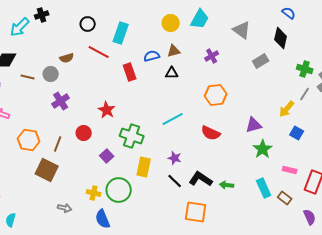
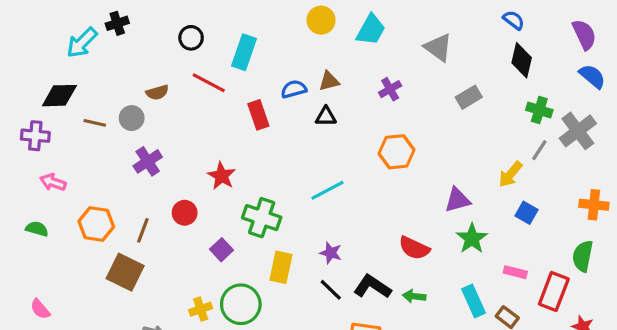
yellow circle: (171, 23) -> (321, 20), moved
black diamond: (281, 38) -> (522, 60), moved
red semicircle: (211, 133) -> (414, 248), moved
yellow cross: (94, 193) -> (201, 309), turned -32

